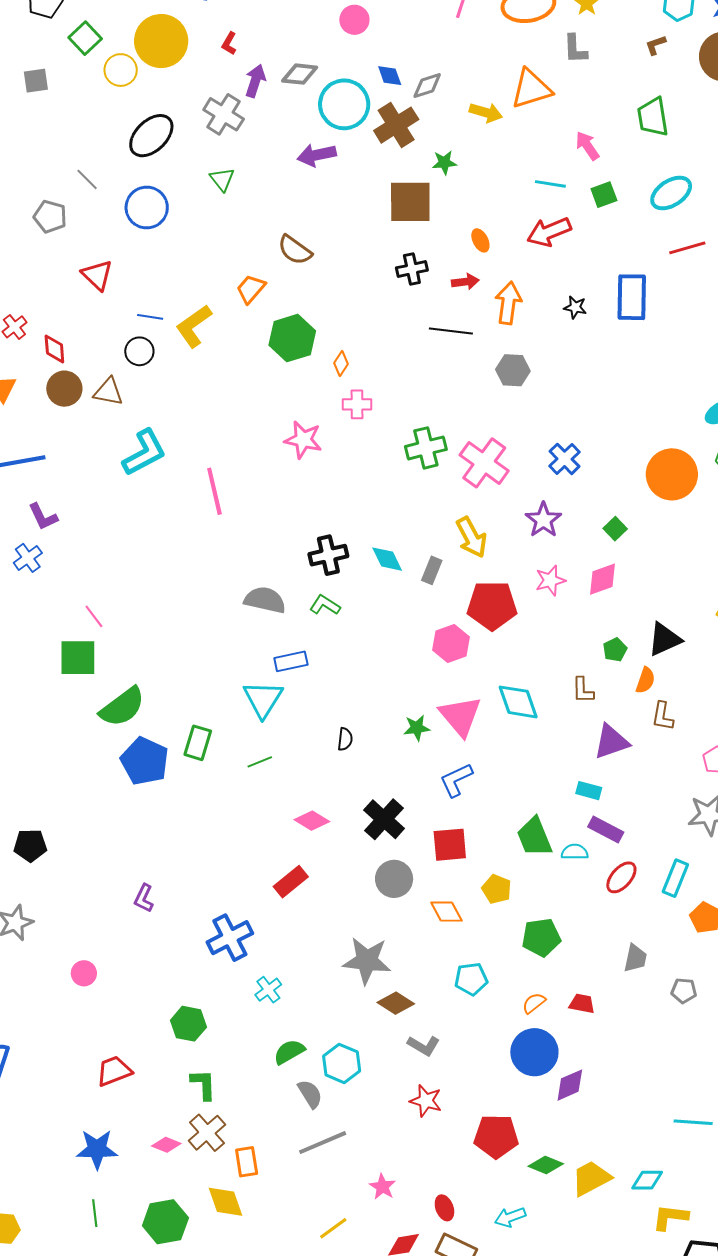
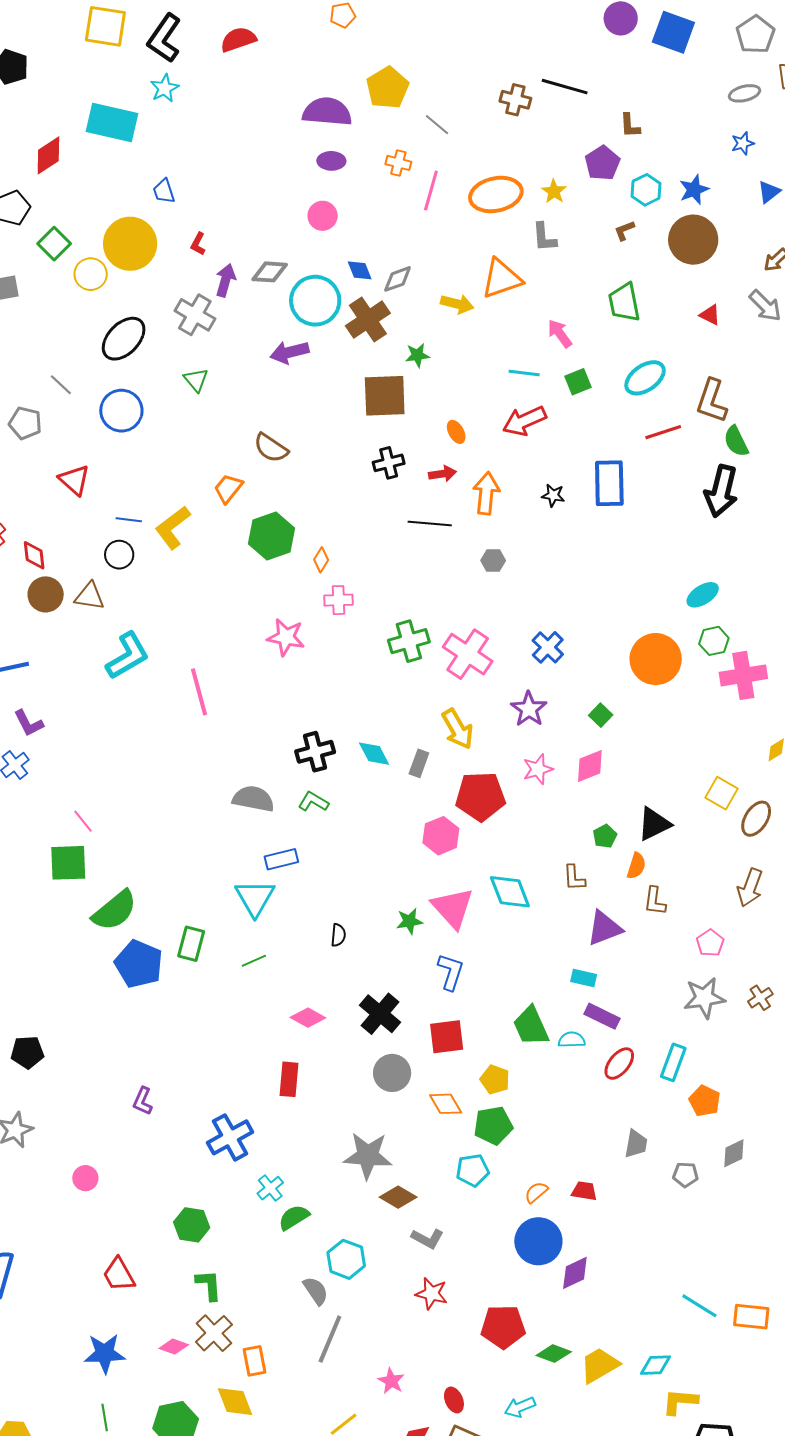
gray hexagon: (513, 370) -> (493, 560), size x0.7
blue L-shape: (456, 780) -> (451, 972), turned 135
red rectangle: (291, 882) -> (289, 1079), turned -44
green pentagon: (541, 937) -> (493, 1126), moved
green semicircle: (289, 1052) -> (294, 1217), moved
red trapezoid: (114, 1071) -> (119, 1275), turned -96
cyan line: (693, 1122) -> (699, 1306), turned 30
gray line: (323, 1143) -> (330, 1339), turned -42

